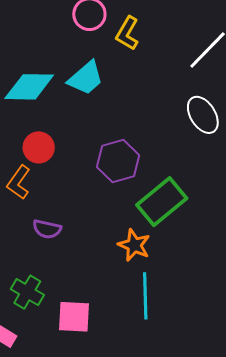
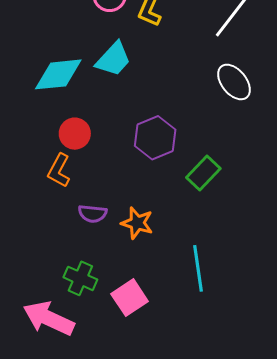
green rectangle: (162, 202) -> (203, 173), size x0.7
orange star: (134, 245) -> (137, 223), moved
pink square: (74, 317) -> (130, 298), turned -30

